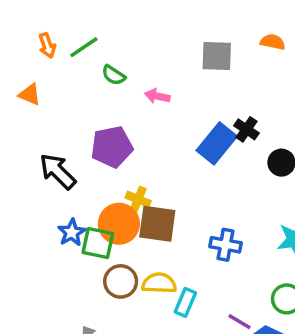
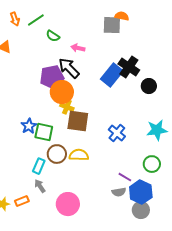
orange semicircle: (273, 42) -> (122, 16), moved
black cross: (246, 129) -> (129, 67), size x1.5
black arrow: (58, 171) -> (69, 68), moved
orange circle: (119, 224) -> (62, 92), moved
blue cross: (226, 245) -> (117, 133), turned 30
cyan rectangle: (185, 302) -> (39, 166), moved

